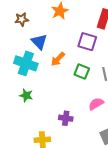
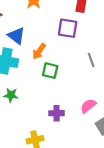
green square: (82, 72) -> (50, 71), moved
pink semicircle: (96, 104) -> (88, 106), moved

